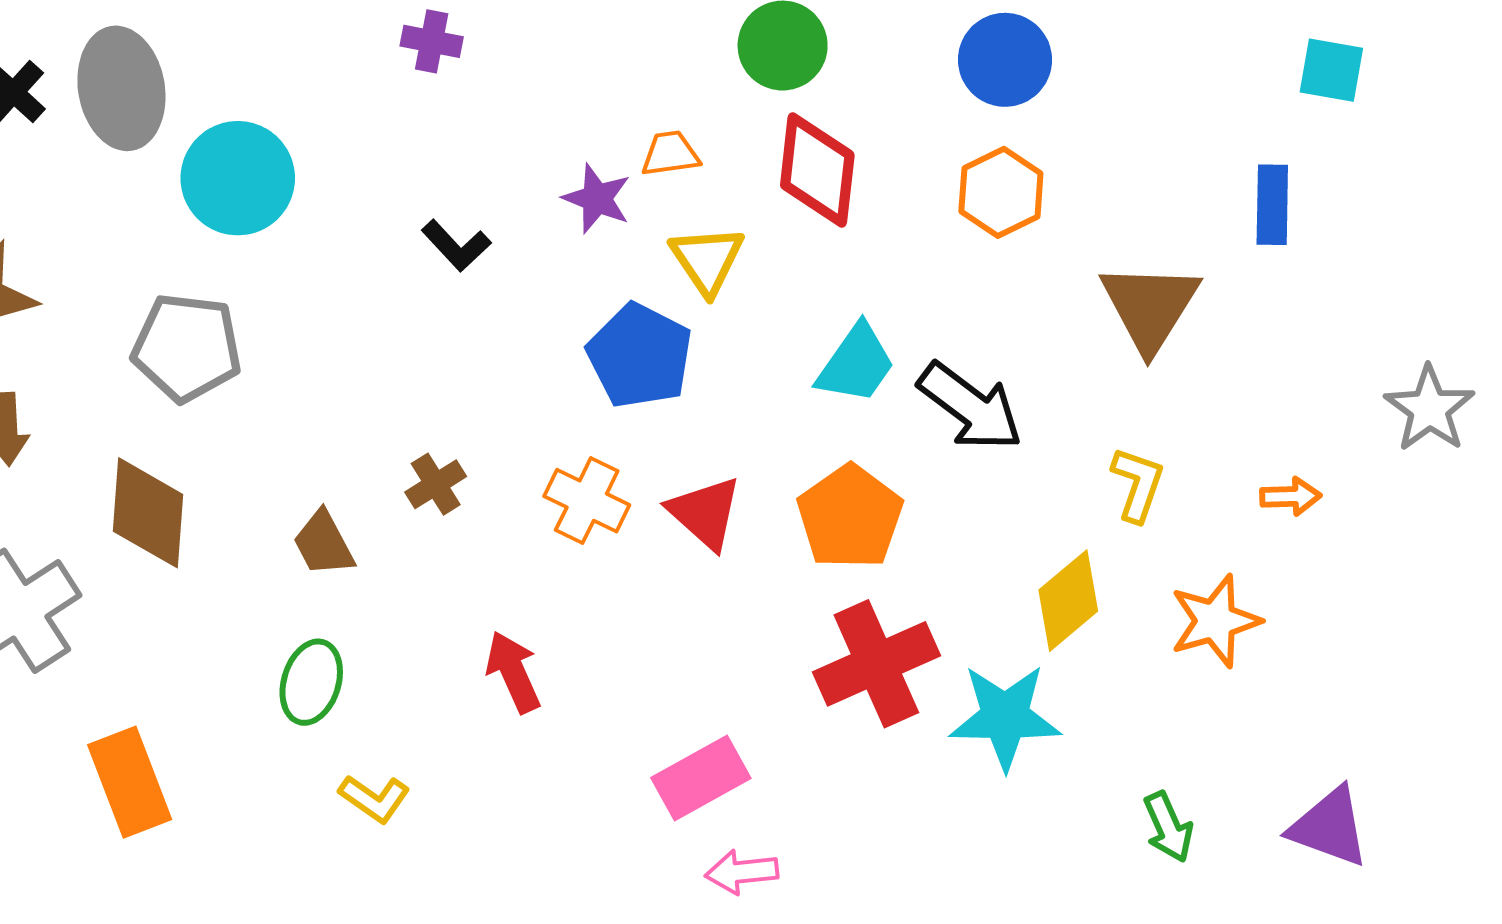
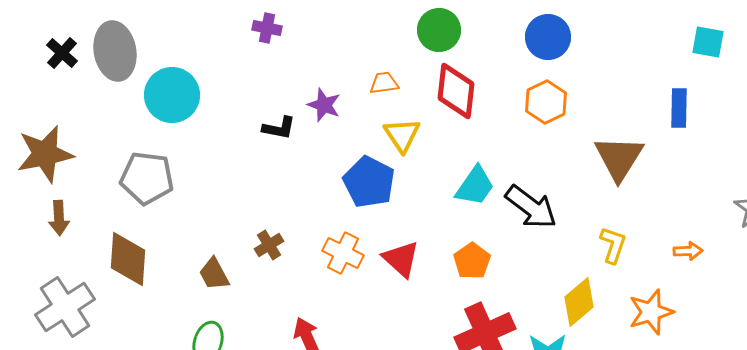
purple star: (597, 199) -> (324, 105), moved
black L-shape: (456, 246) -> (279, 128), turned -36
orange pentagon: (850, 517) -> (472, 261), size x0.7

